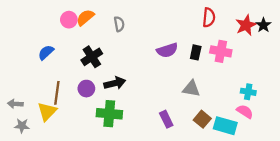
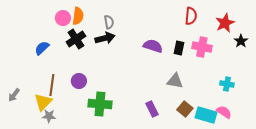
orange semicircle: (85, 17) -> (78, 16), turned 138
black star: (263, 25) -> (241, 41), moved
purple semicircle: (167, 50) -> (153, 46), turned -144
black cross: (92, 57) -> (76, 39), moved
black arrow: (115, 83) -> (105, 38), moved
gray arrow: (15, 104) -> (14, 95), turned -56
pink semicircle: (245, 111) -> (224, 112), moved
gray star: (22, 126) -> (49, 116), moved

